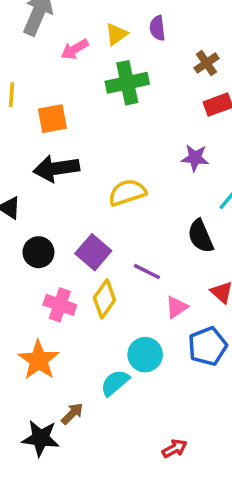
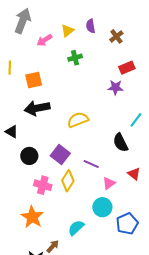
brown cross: (206, 63) -> (116, 36), moved
green cross: (127, 83) -> (75, 58), size x0.6
purple star: (195, 158) -> (115, 87), moved
blue pentagon: (208, 346) -> (127, 224), moved
cyan circle: (145, 355) -> (102, 207), moved

